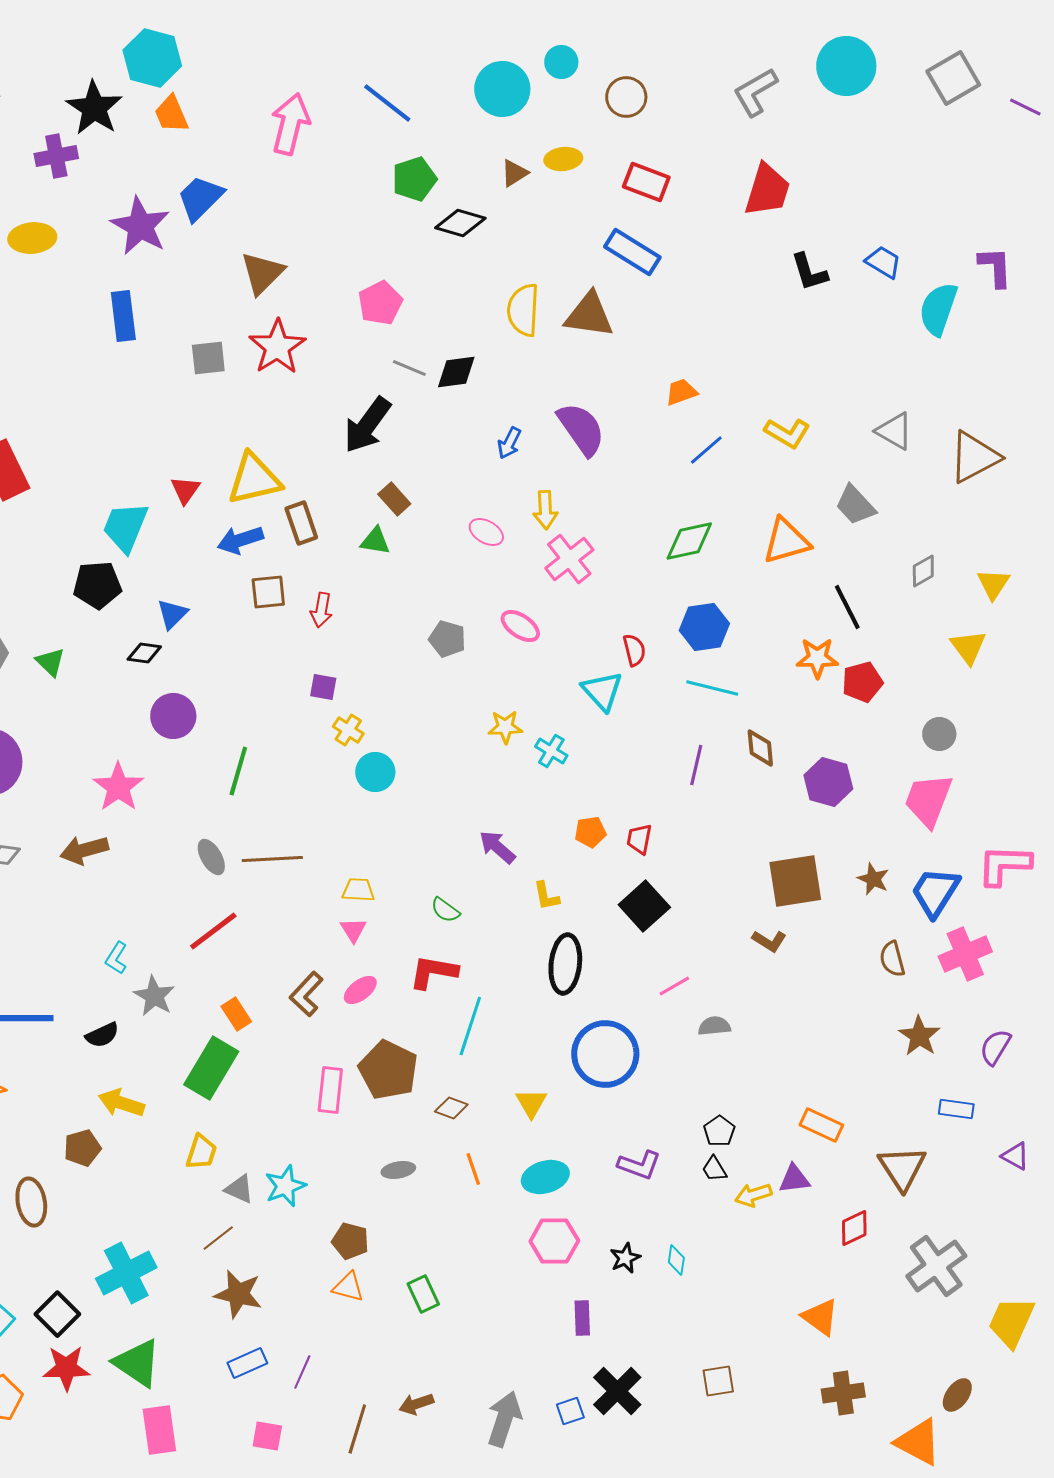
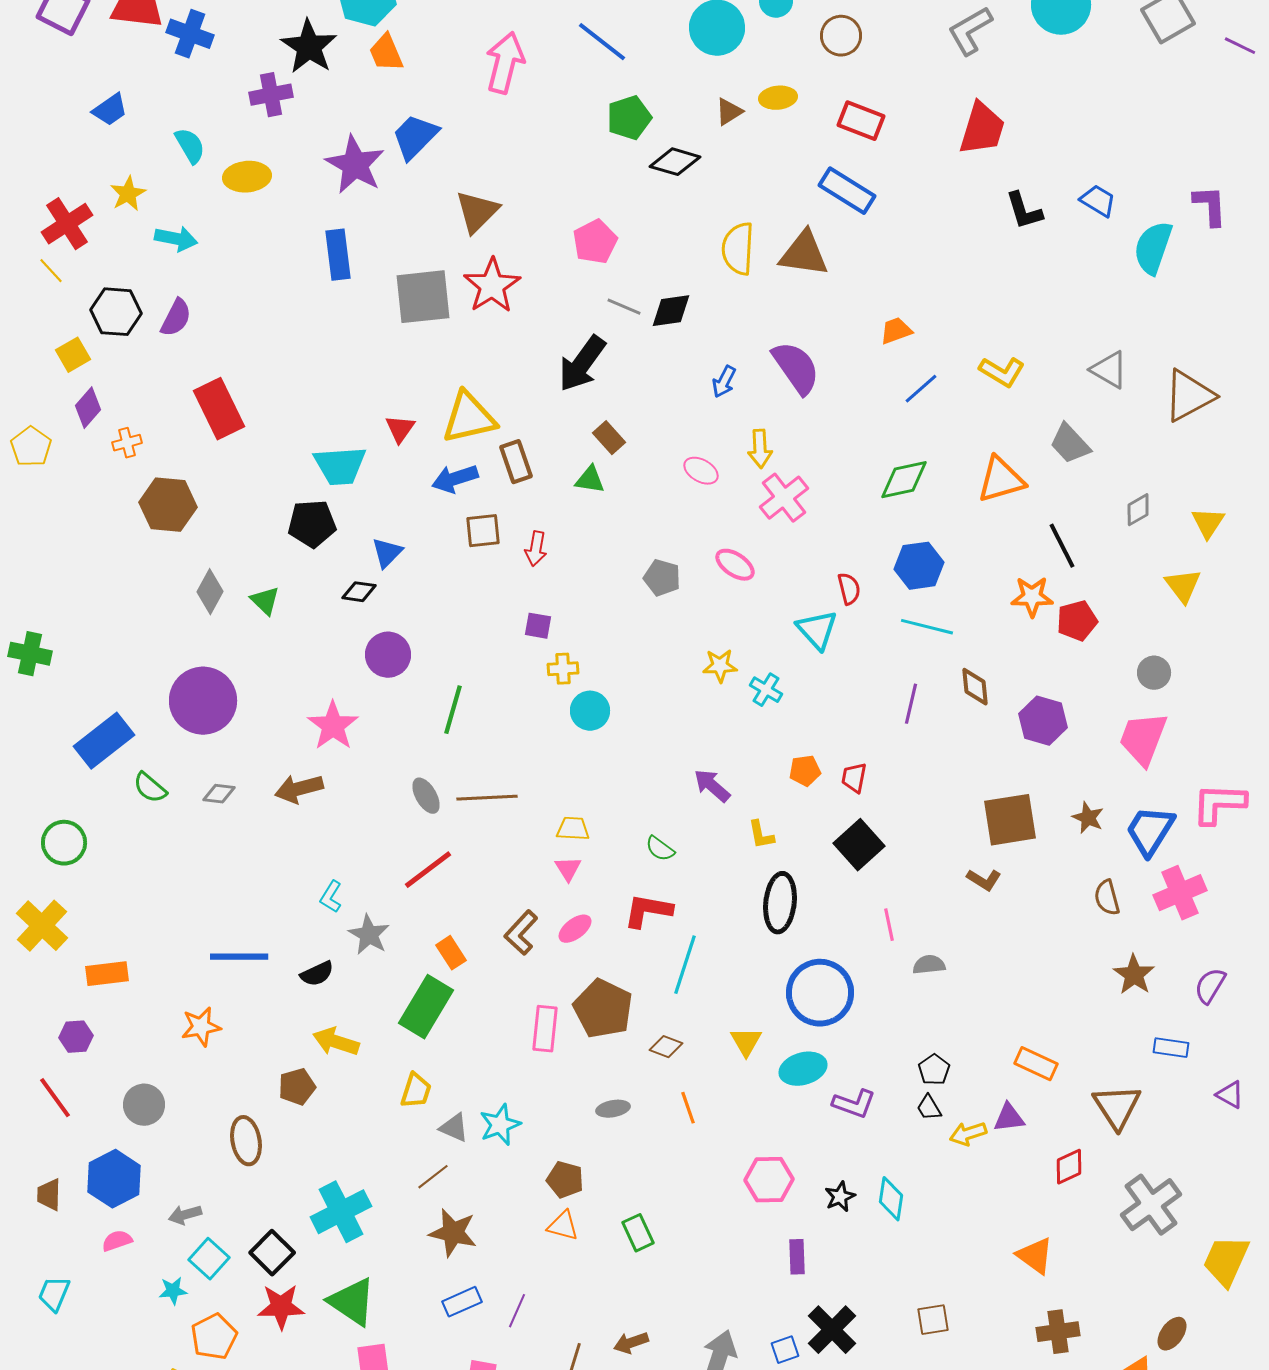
gray square: (208, 358) -> (423, 297), size x1.6
cyan trapezoid: (125, 527) -> (340, 466), turned -116
yellow cross: (348, 730) -> (563, 669), turned -36
pink line: (674, 986) -> (889, 925), turned -72
cyan ellipse: (545, 1177) -> (803, 1069), moved
cyan diamond: (676, 1260) -> (891, 1199), size x1.4

